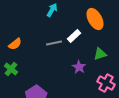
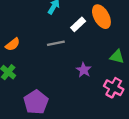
white rectangle: (74, 36) -> (78, 24), moved
green triangle: (100, 54) -> (117, 57), moved, turned 32

